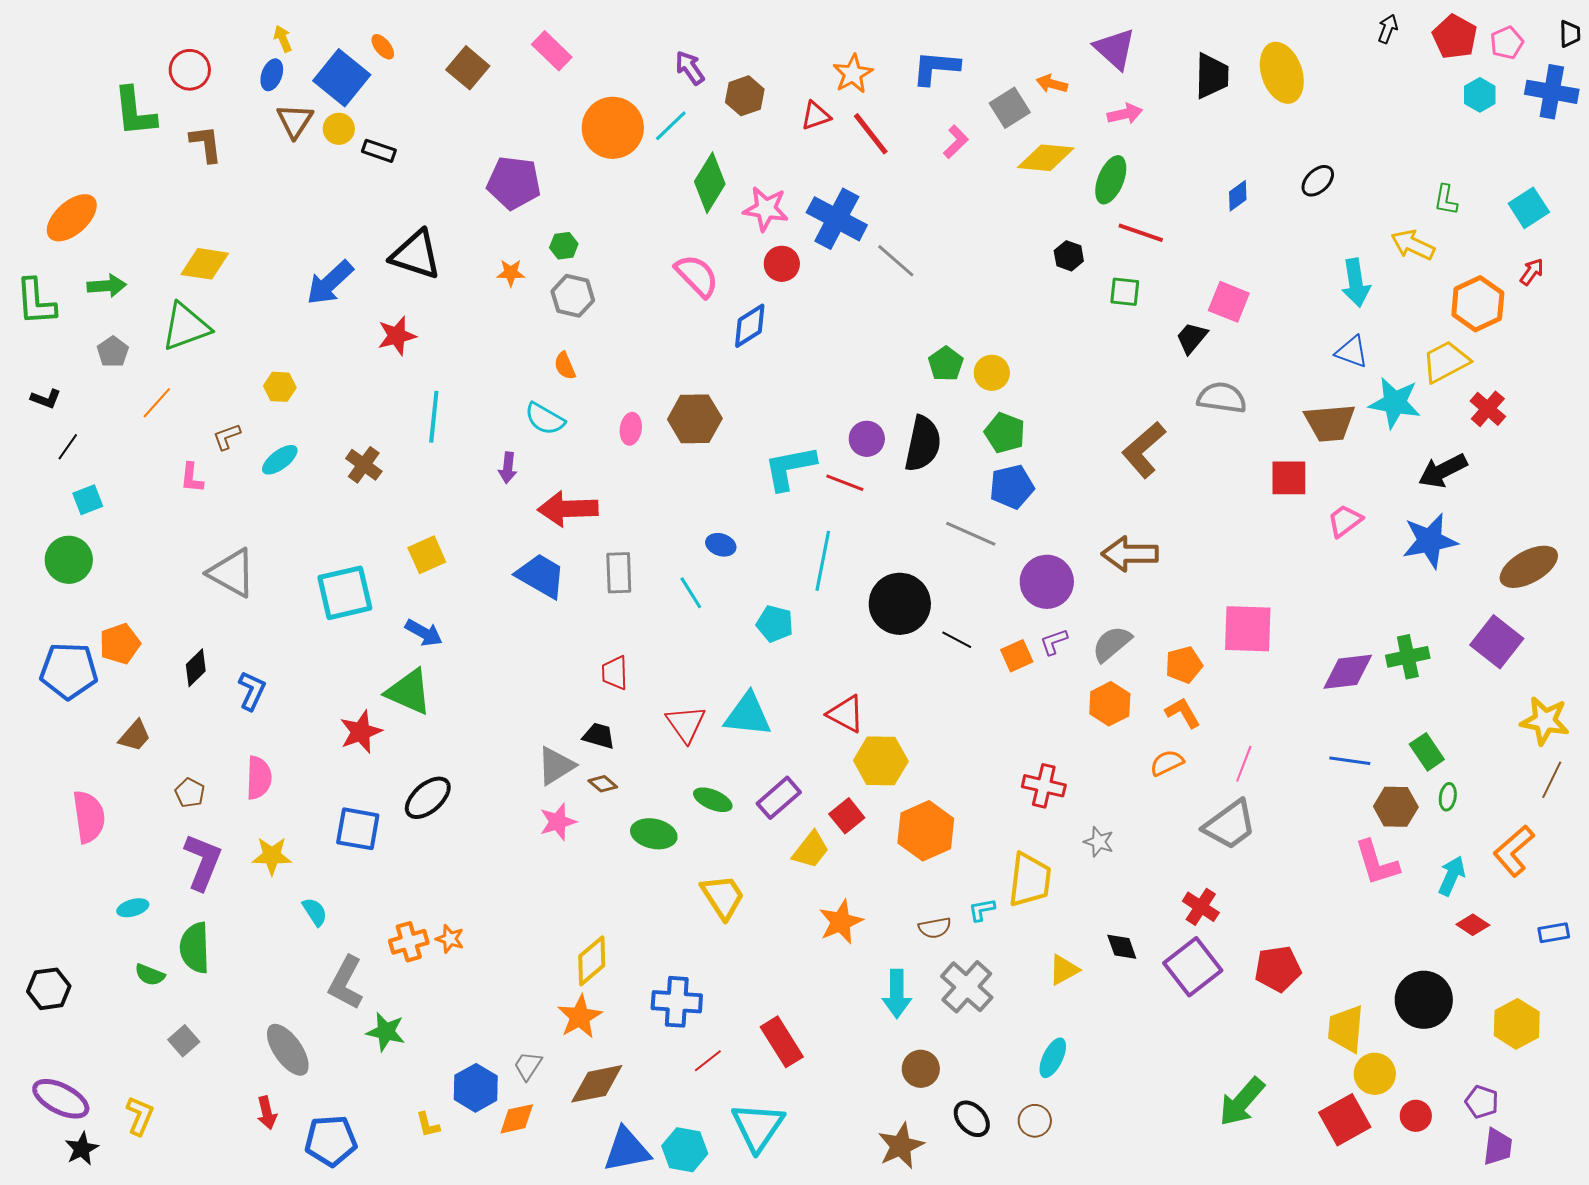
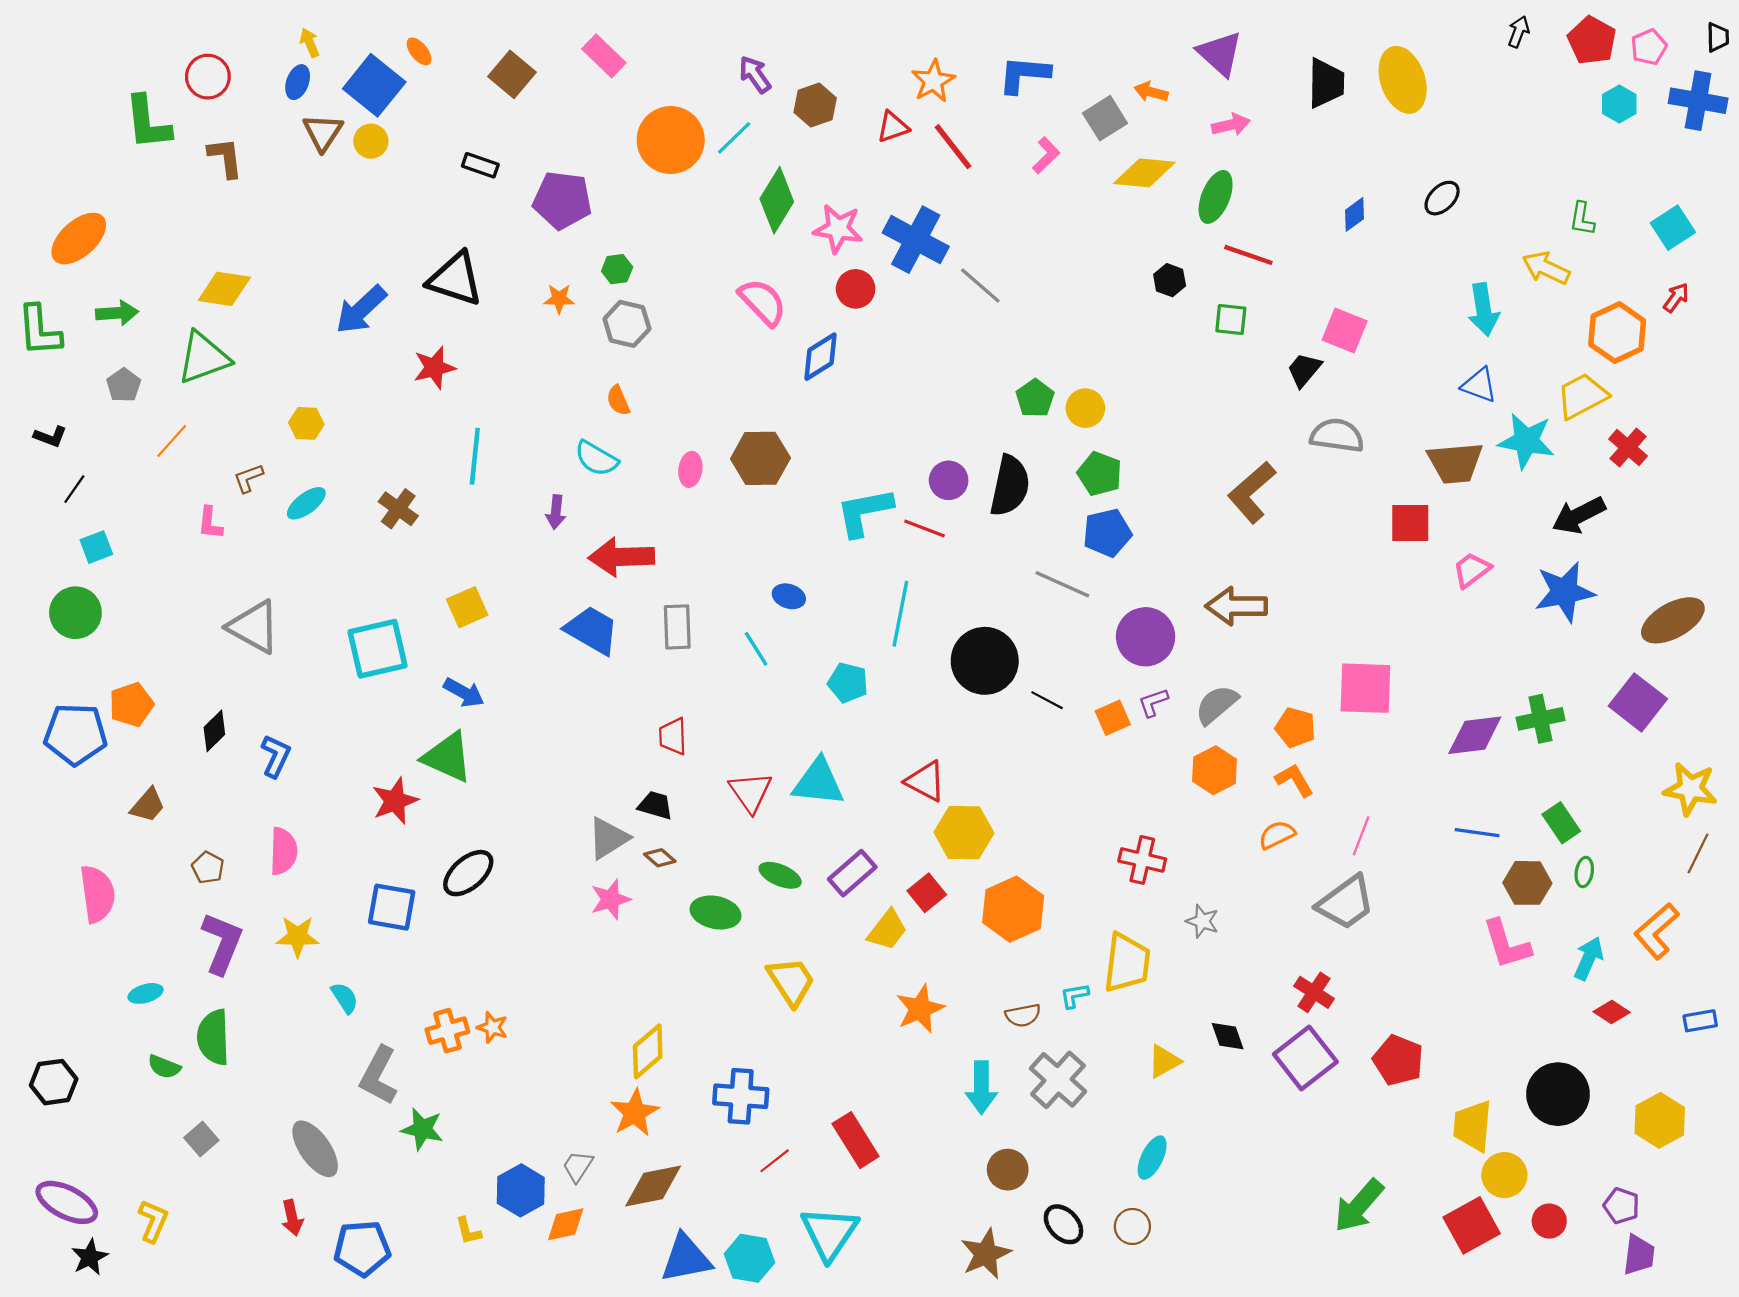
black rectangle: (379, 151) -> (480, 165), moved
orange pentagon: (1184, 665) -> (1295, 728), turned 30
red pentagon: (1278, 969) -> (1398, 1060), turned 30

